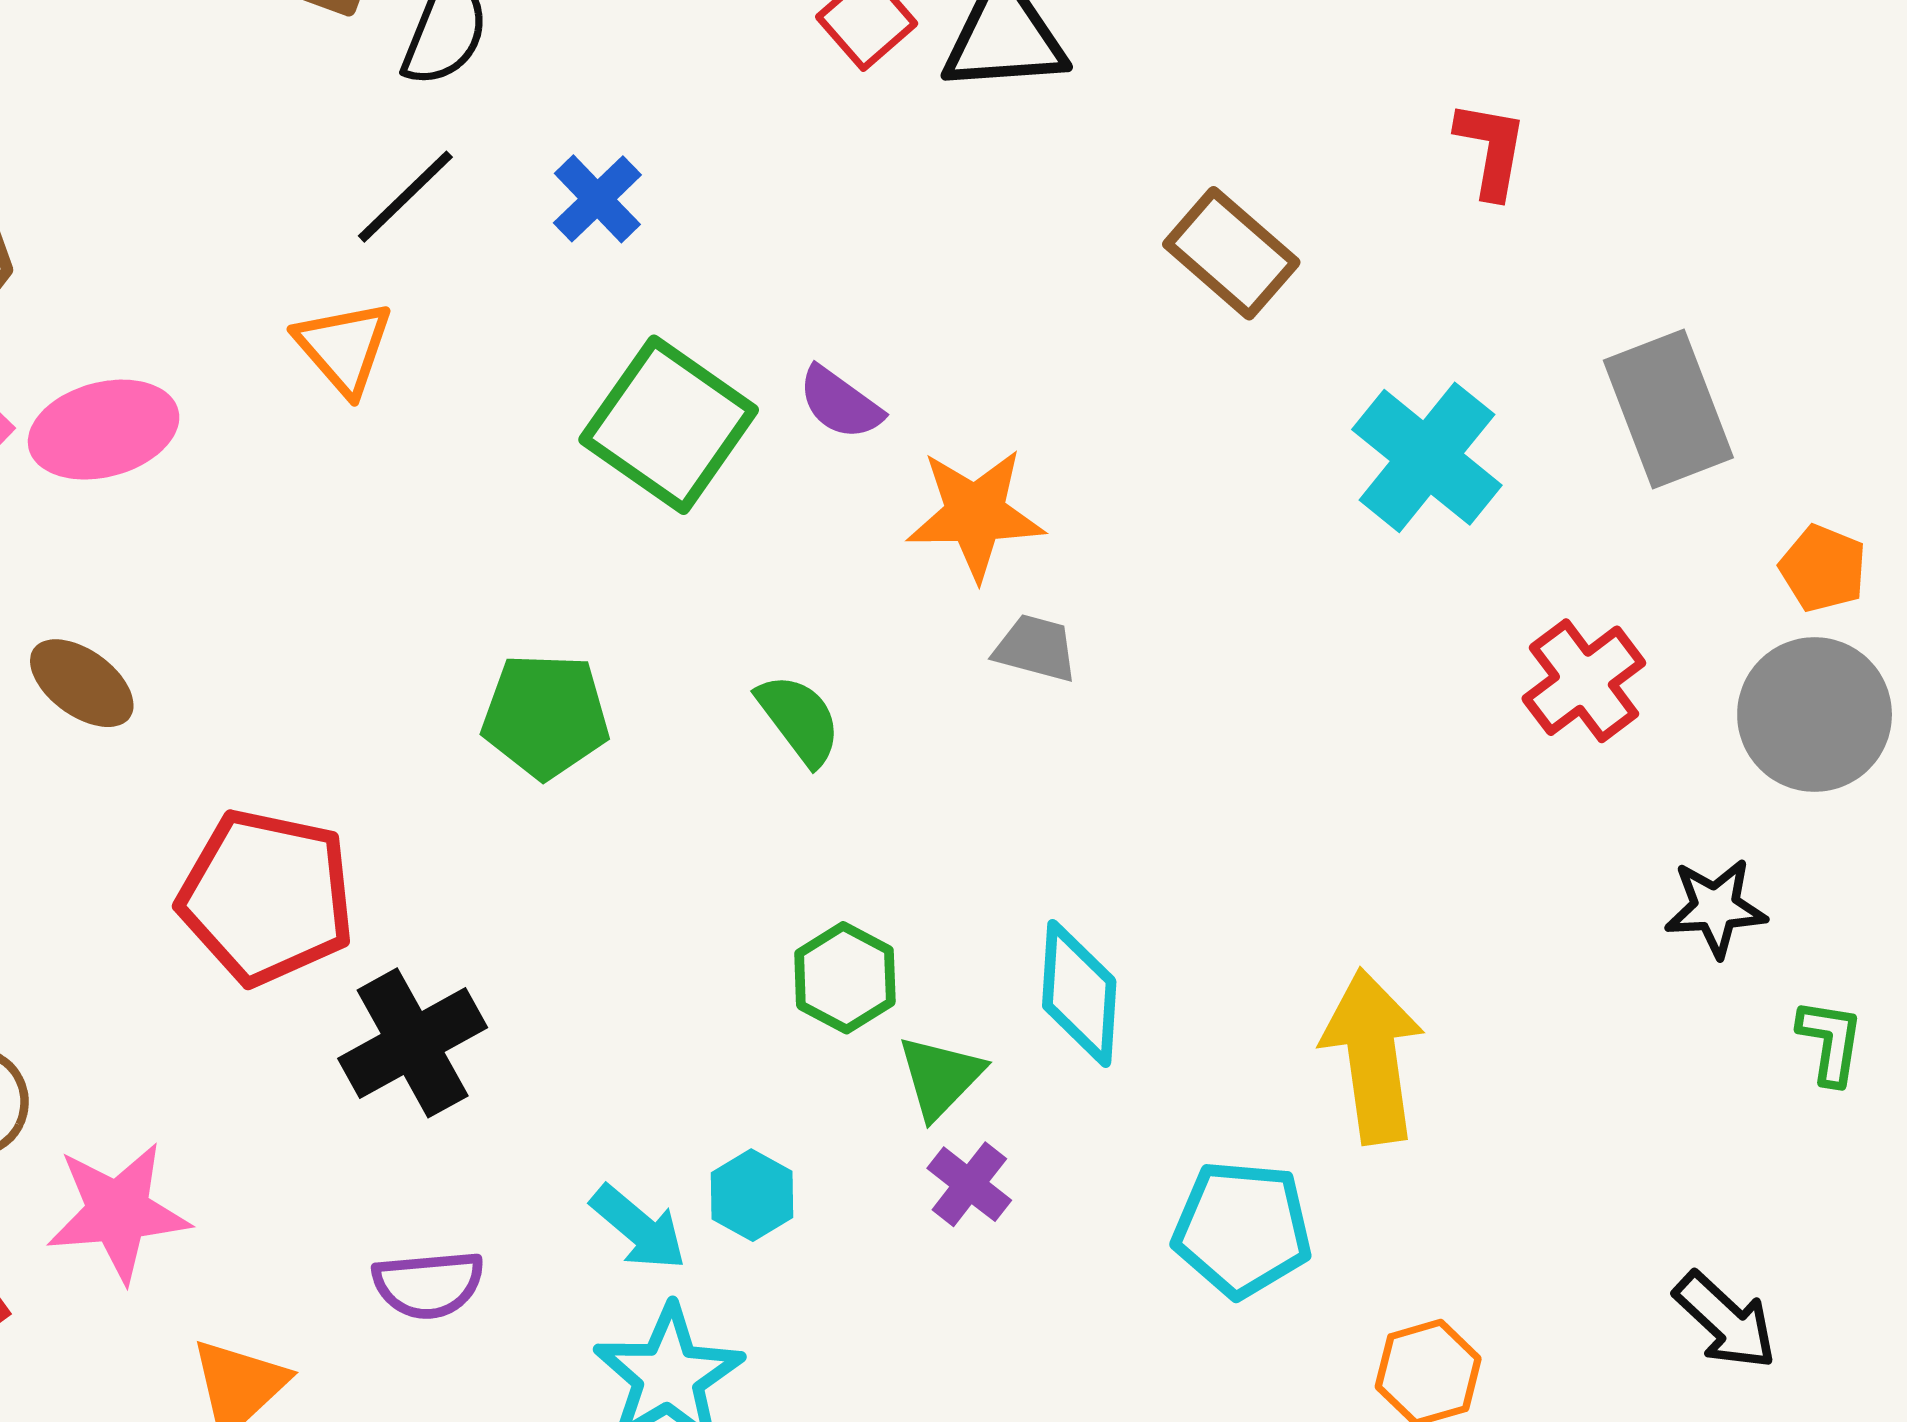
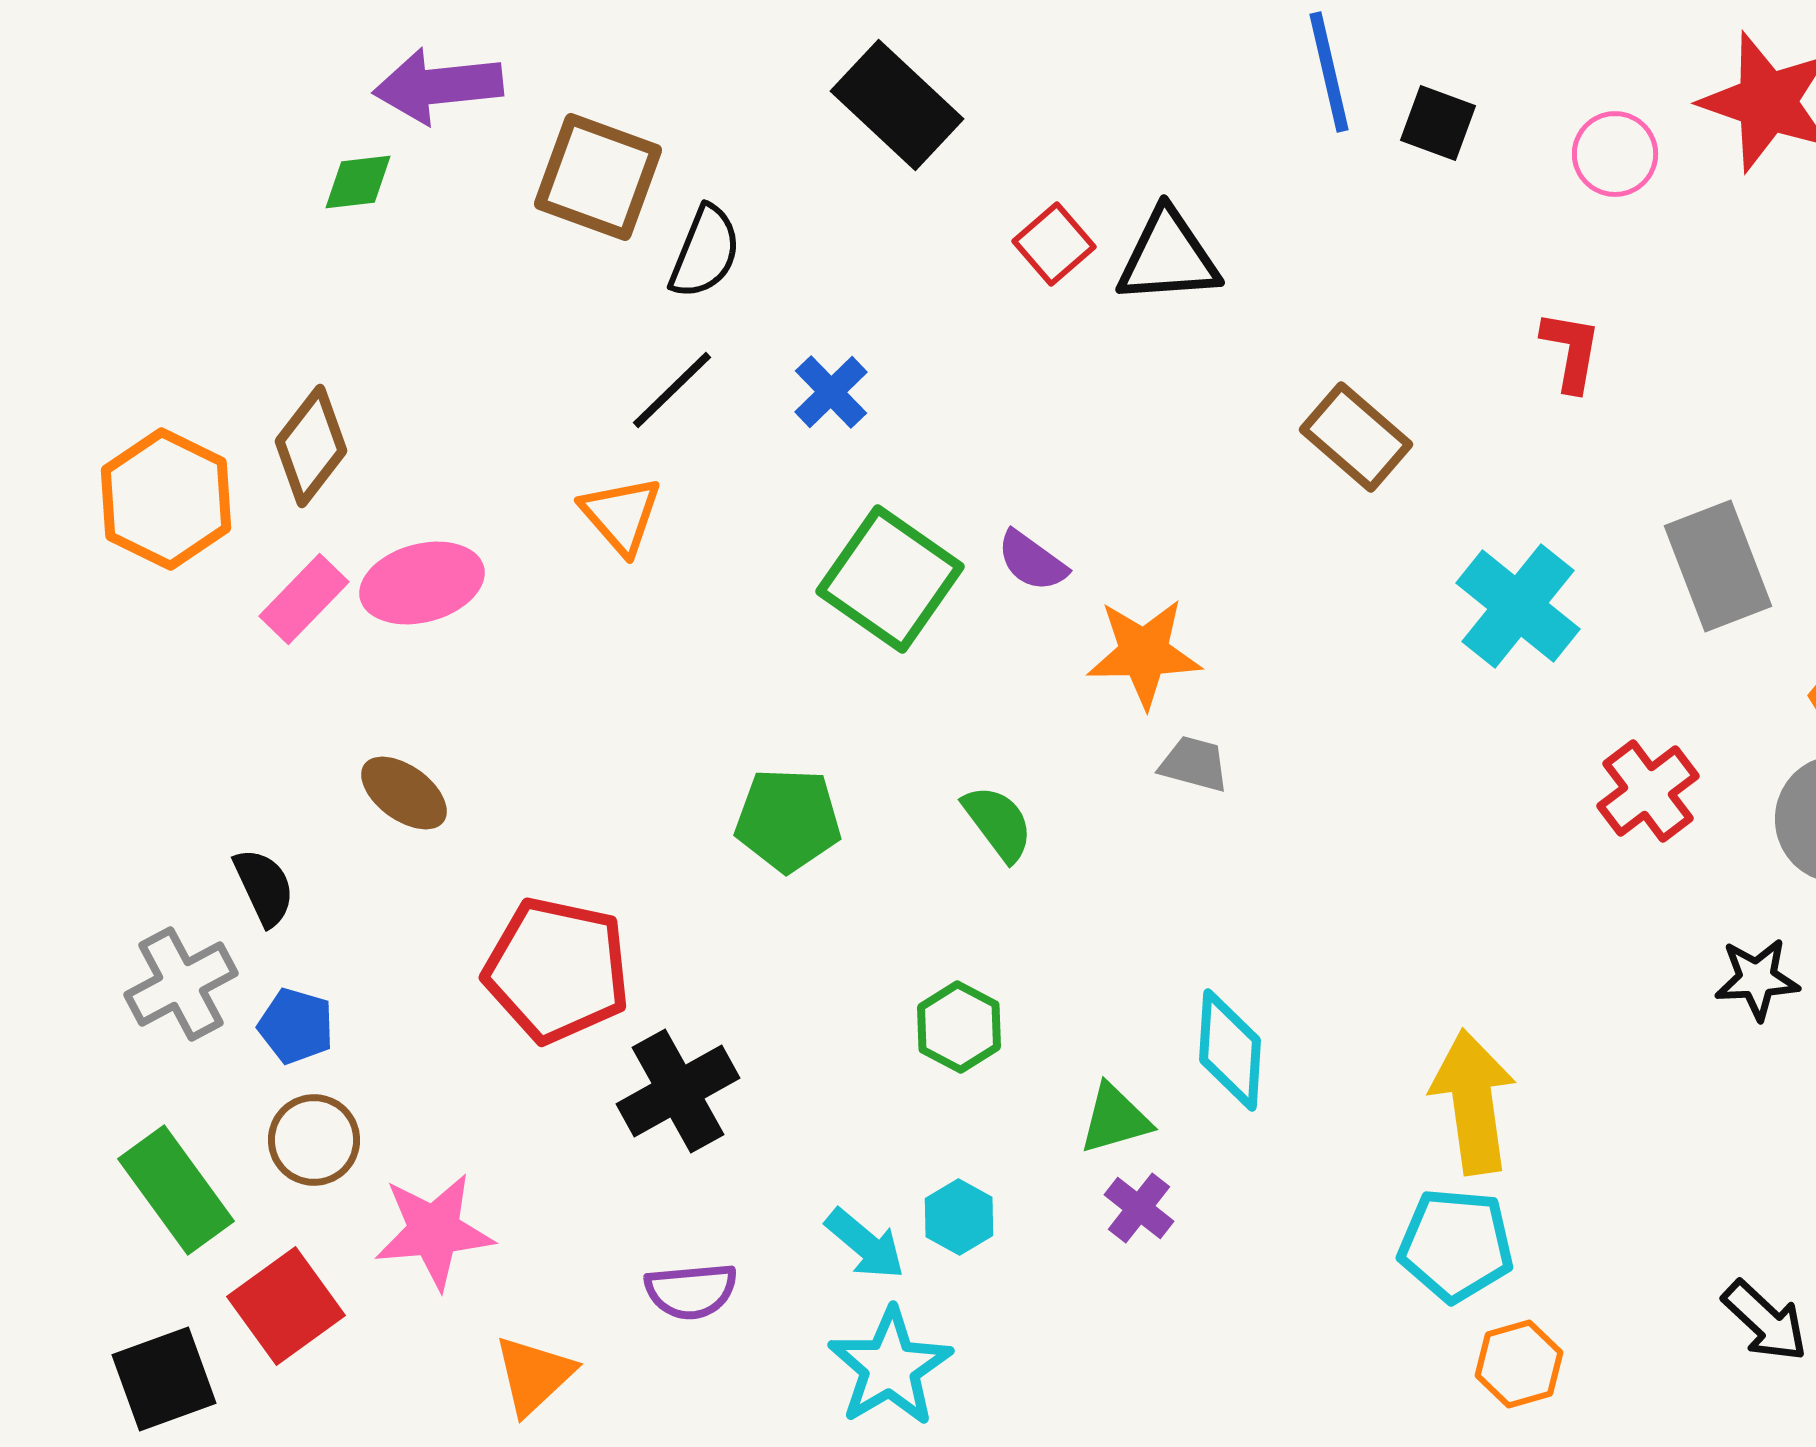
green hexagon: (845, 978) -> (959, 1027), moved
green triangle: (940, 1077) -> (1115, 1119), turned 30
cyan pentagon: (1242, 1229) -> (1456, 1245), moved

